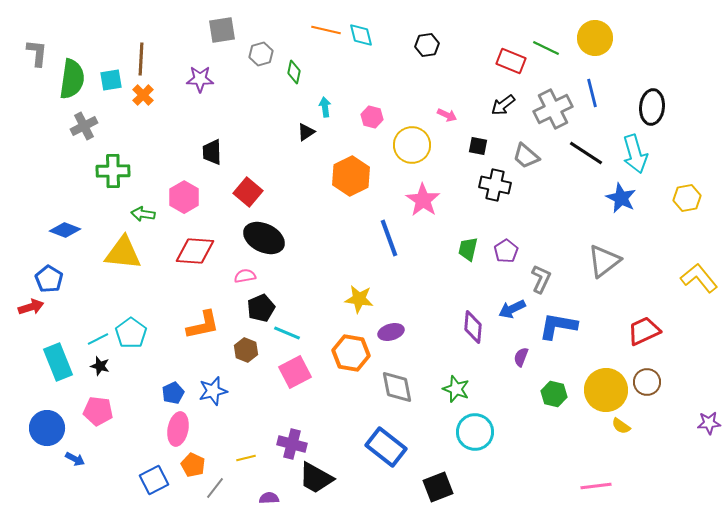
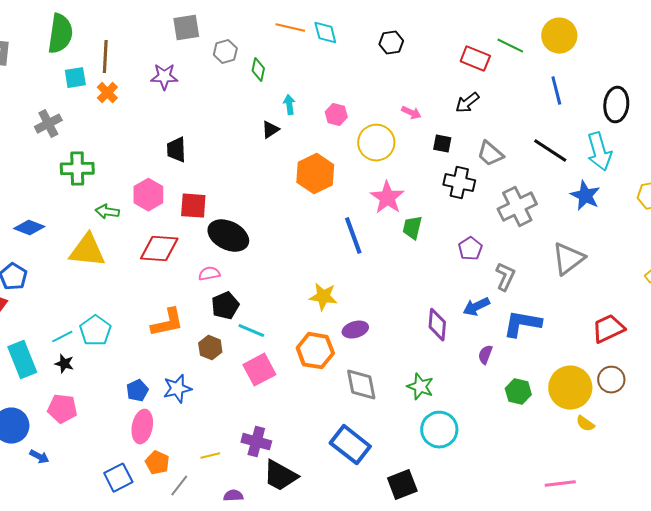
green semicircle: (72, 79) -> (60, 34), moved
gray cross: (553, 109) -> (517, 207), moved
red square: (248, 192) -> (193, 206), moved, turned -36
green trapezoid: (468, 249) -> (412, 228), moved

